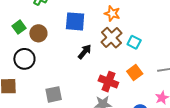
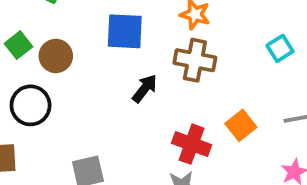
brown cross: (111, 38) -> (195, 60), turned -35
cyan square: (134, 42) -> (280, 48), moved, turned 32

